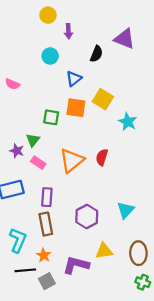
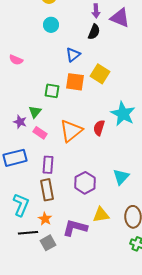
purple arrow: (68, 31) -> (96, 11), moved
cyan circle: (50, 56) -> (51, 25), moved
cyan star: (128, 122) -> (123, 114), moved, size x1.4

